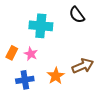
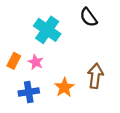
cyan cross: (41, 26) -> (47, 30), turned 30
brown arrow: (83, 66) -> (95, 76), turned -60

